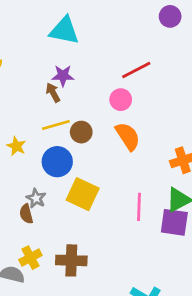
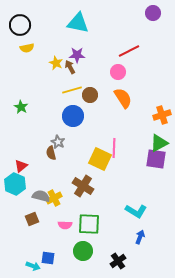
yellow star: (16, 146) -> (56, 63), moved
yellow square: (83, 194) -> (100, 159), moved
pink line: (139, 207) -> (114, 148), moved
yellow cross: (30, 258) -> (54, 198), moved
brown cross: (71, 260) -> (83, 186), turned 30

